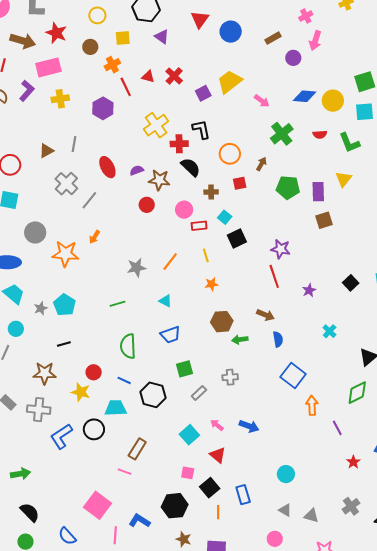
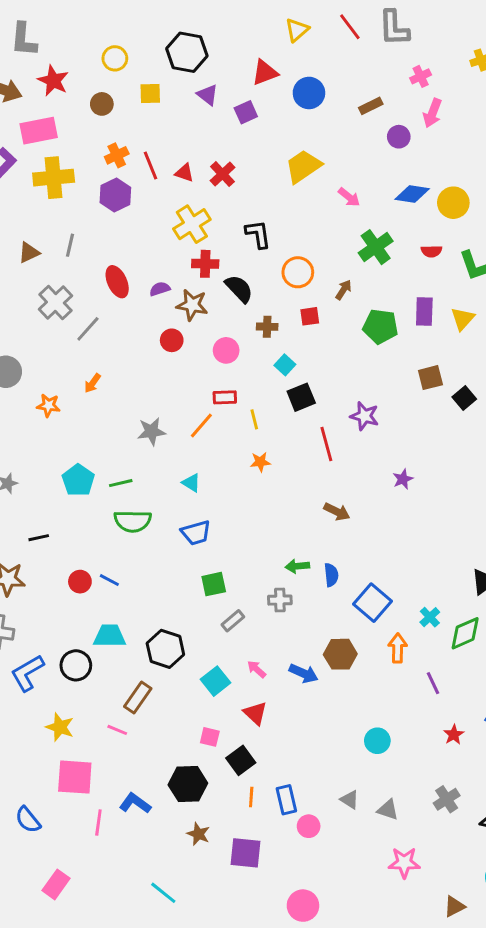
red triangle: (200, 19) -> (265, 73), turned 30
orange cross: (112, 65) -> (117, 155), moved
red cross: (174, 76) -> (223, 174), moved
red triangle: (148, 77) -> (184, 173), moved
purple square: (203, 93) -> (246, 112), moved
yellow cross: (60, 99) -> (54, 178), size x1.5
red cross: (179, 144) -> (205, 264), moved
purple rectangle: (318, 192) -> (424, 312), moved
red rectangle: (199, 226) -> (225, 397), moved
orange star: (65, 254) -> (48, 405), size x0.6
red line: (274, 276) -> (326, 444), moved
black square: (351, 283) -> (464, 398), moved
cyan pentagon: (65, 305) -> (78, 480), moved
brown hexagon: (222, 322) -> (340, 654), moved
cyan cross: (330, 331) -> (430, 617), moved
blue semicircle: (278, 339) -> (331, 575), moved
green arrow: (240, 340) -> (297, 566), moved
green semicircle: (128, 346) -> (133, 521), moved, turned -90
blue line: (124, 380) -> (109, 580), moved
yellow star: (81, 392) -> (60, 727), moved
black hexagon: (153, 395) -> (165, 649), moved
cyan circle: (286, 474) -> (377, 741), moved
blue rectangle: (243, 495) -> (286, 800), moved
pink square: (97, 505) -> (75, 777), turned -36
pink circle: (275, 539) -> (309, 826), moved

